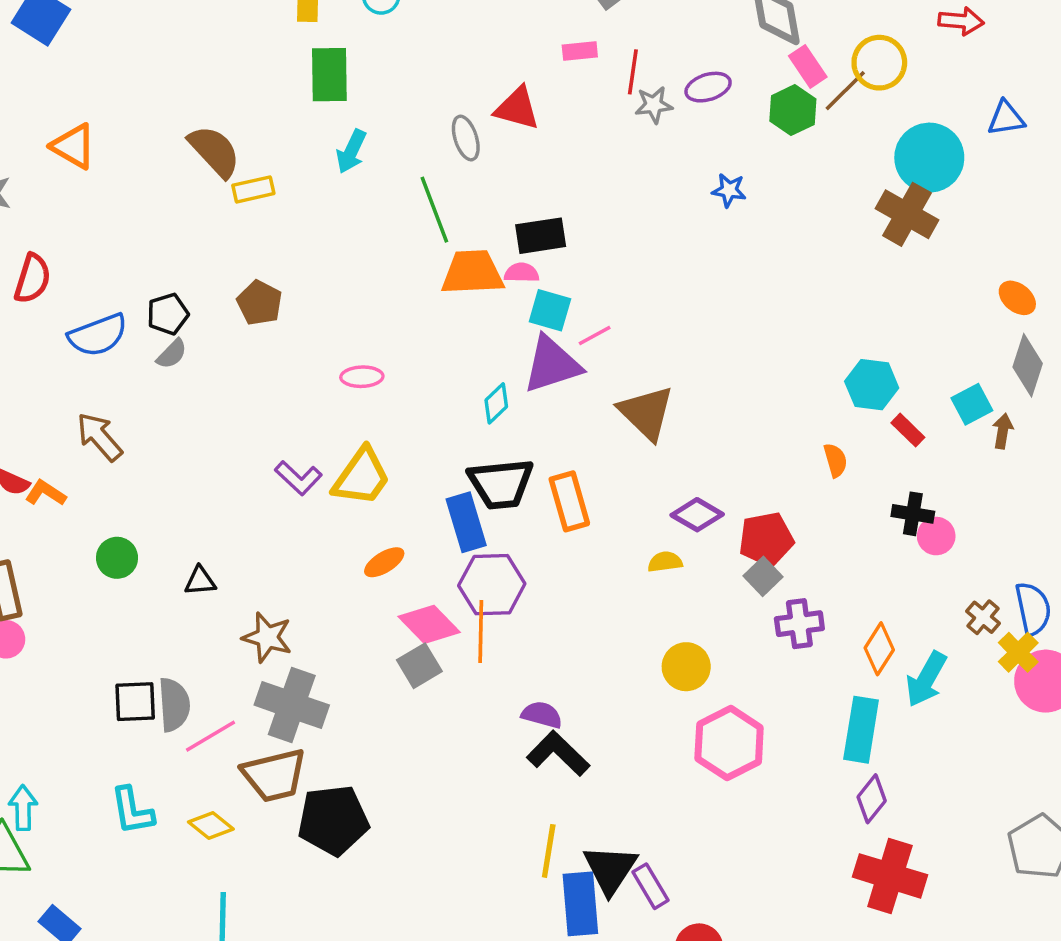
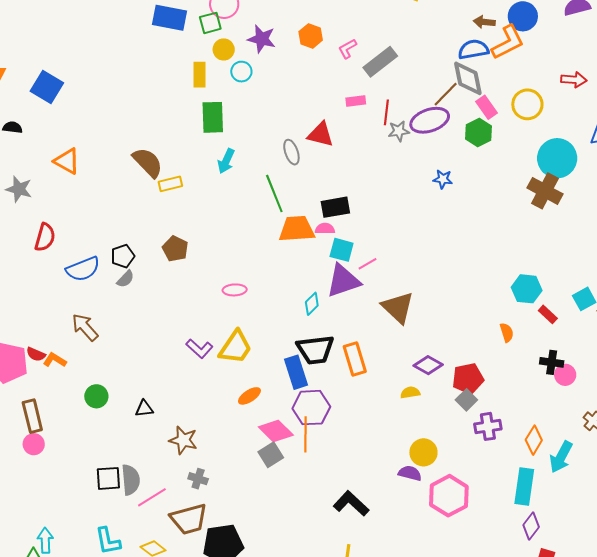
purple ellipse: (708, 87) -> (430, 120), size x1.5
brown line: (845, 91) -> (446, 94), moved
gray cross: (292, 705) -> (198, 479), size x0.5
purple semicircle: (542, 715) -> (410, 473), moved

